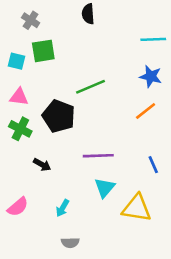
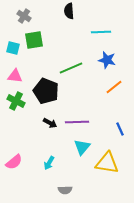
cyan line: (153, 39) -> (101, 32), moved
blue star: (151, 76) -> (107, 60), moved
black arrow: (42, 165) -> (50, 123), moved
gray semicircle: (70, 243) -> (65, 190), moved

